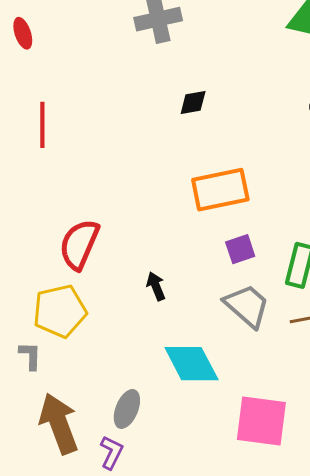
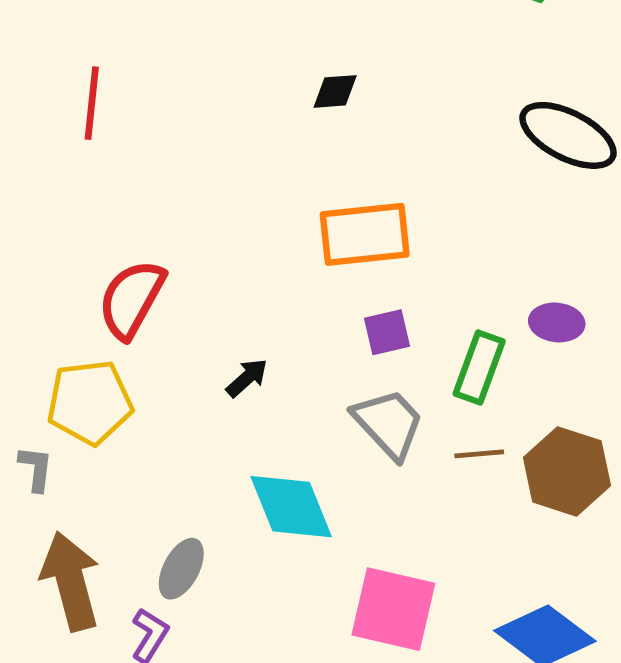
black arrow: (156, 286) -> (247, 378), turned 64

